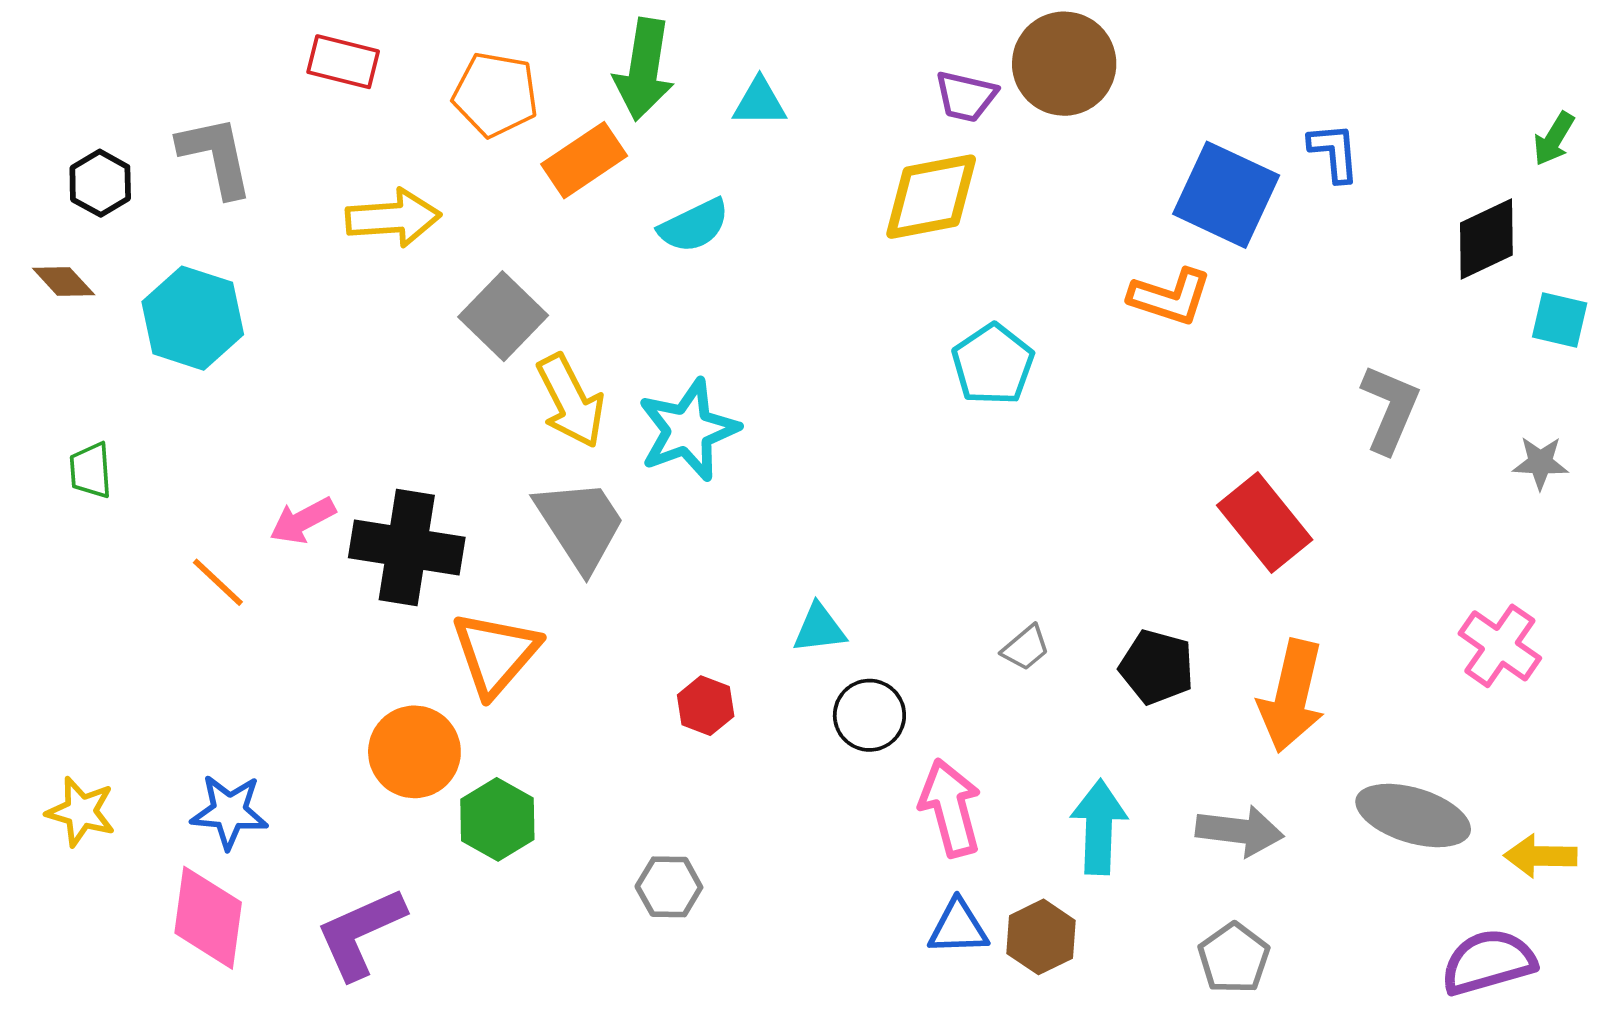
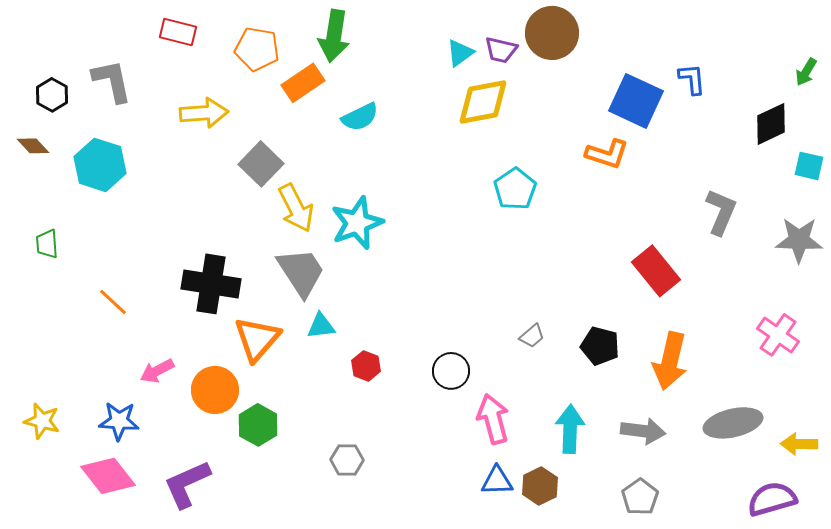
cyan triangle: (760, 102) -> (460, 53), moved, turned -36
gray star: (1540, 463) -> (799, 240), size x1.6
pink arrow: (303, 521) -> (157, 371), moved
cyan triangle: (819, 628) -> (321, 326), moved
gray ellipse: (1413, 815) -> (733, 423), turned -30
pink diamond: (208, 918) -> (108, 476), turned -46

